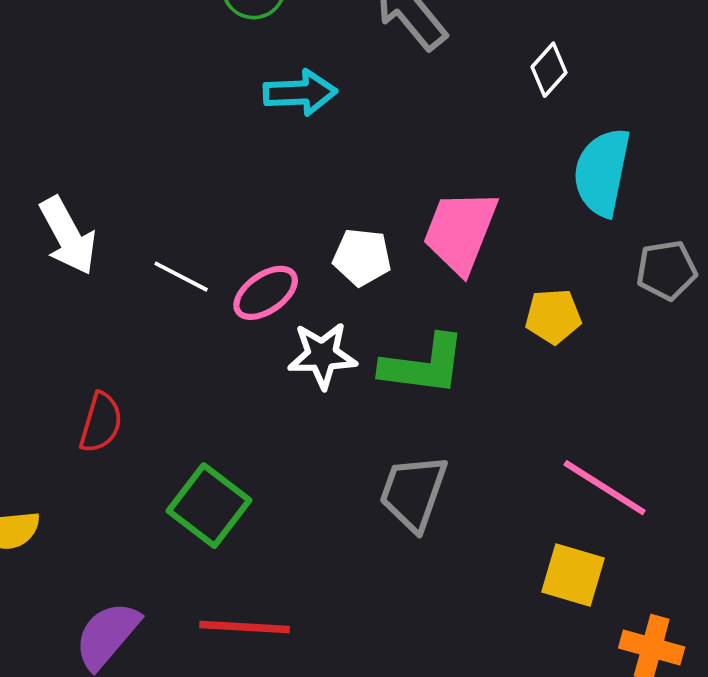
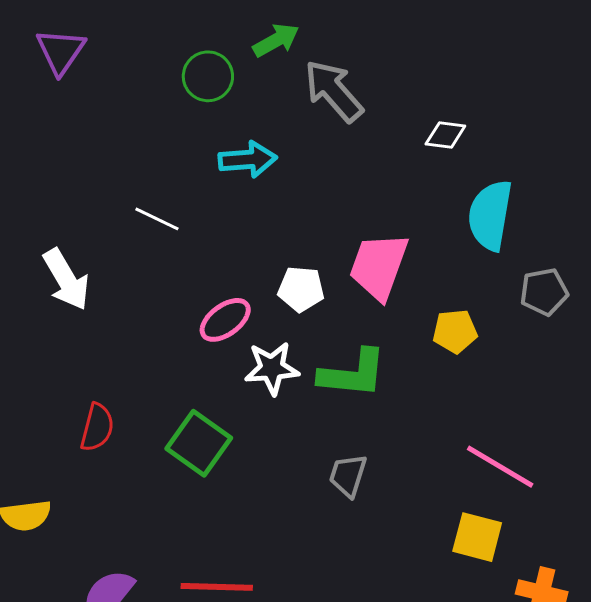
white diamond: (549, 70) -> (445, 135), turned 57
white line: (181, 277) -> (157, 219), moved
gray trapezoid: (413, 493) -> (348, 475), size x0.7
green square: (209, 506) -> (199, 443), moved

